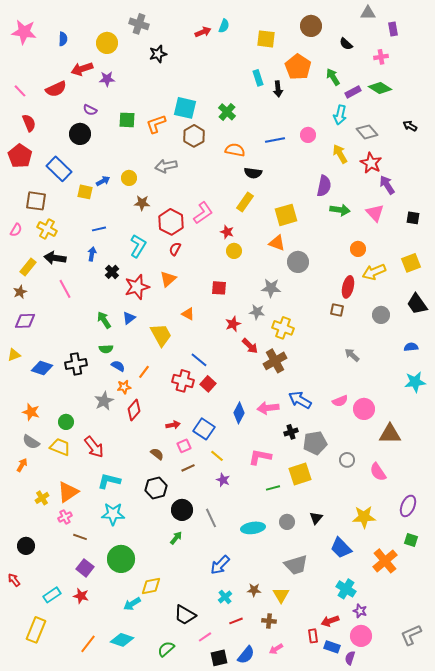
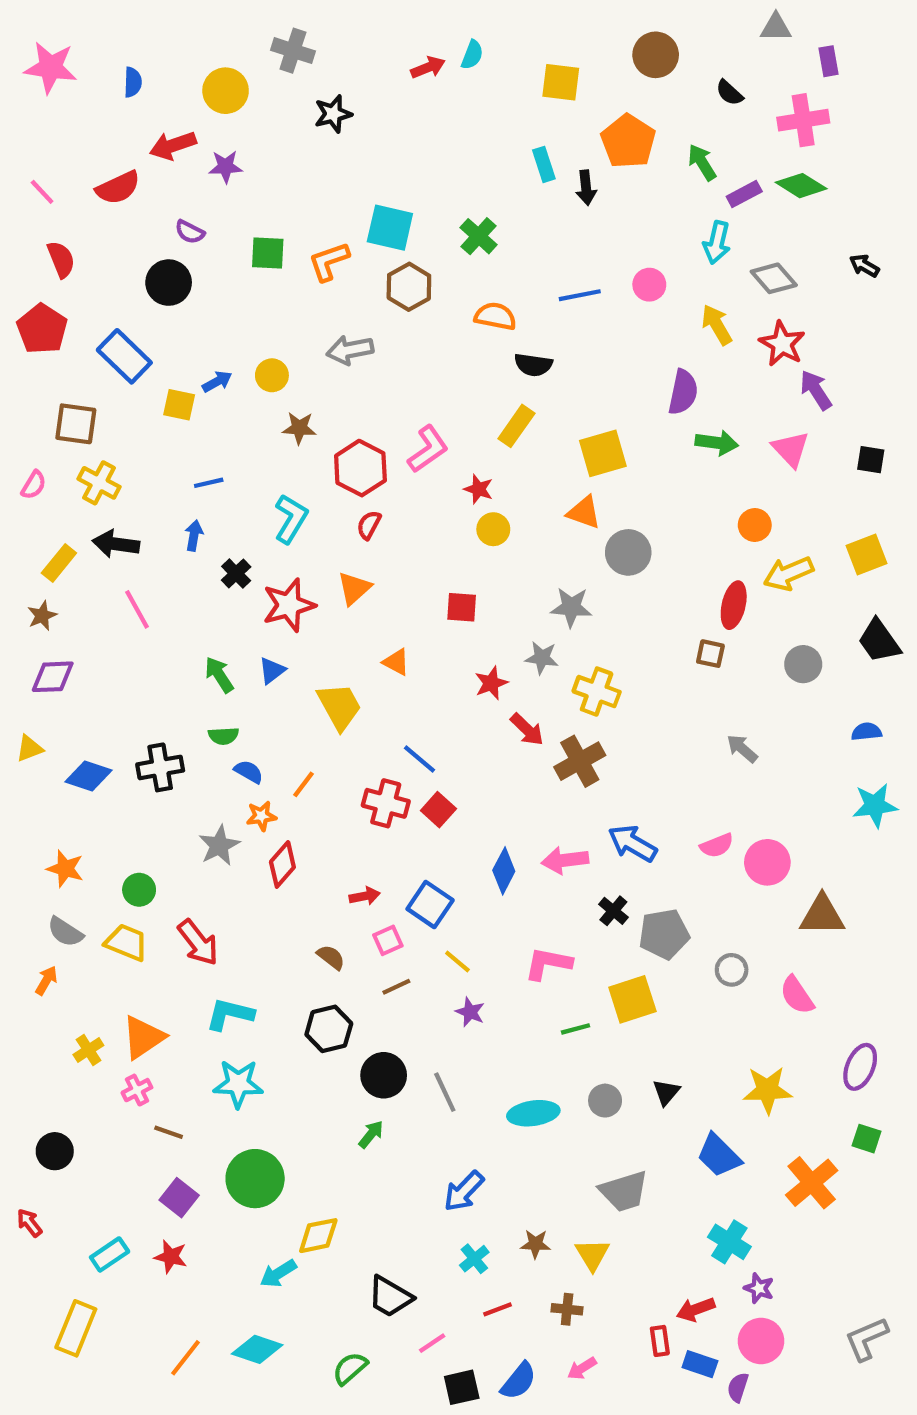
pink cross: (381, 57) -> (803, 120), size x1.6
black cross: (291, 432) -> (613, 911), turned -32

